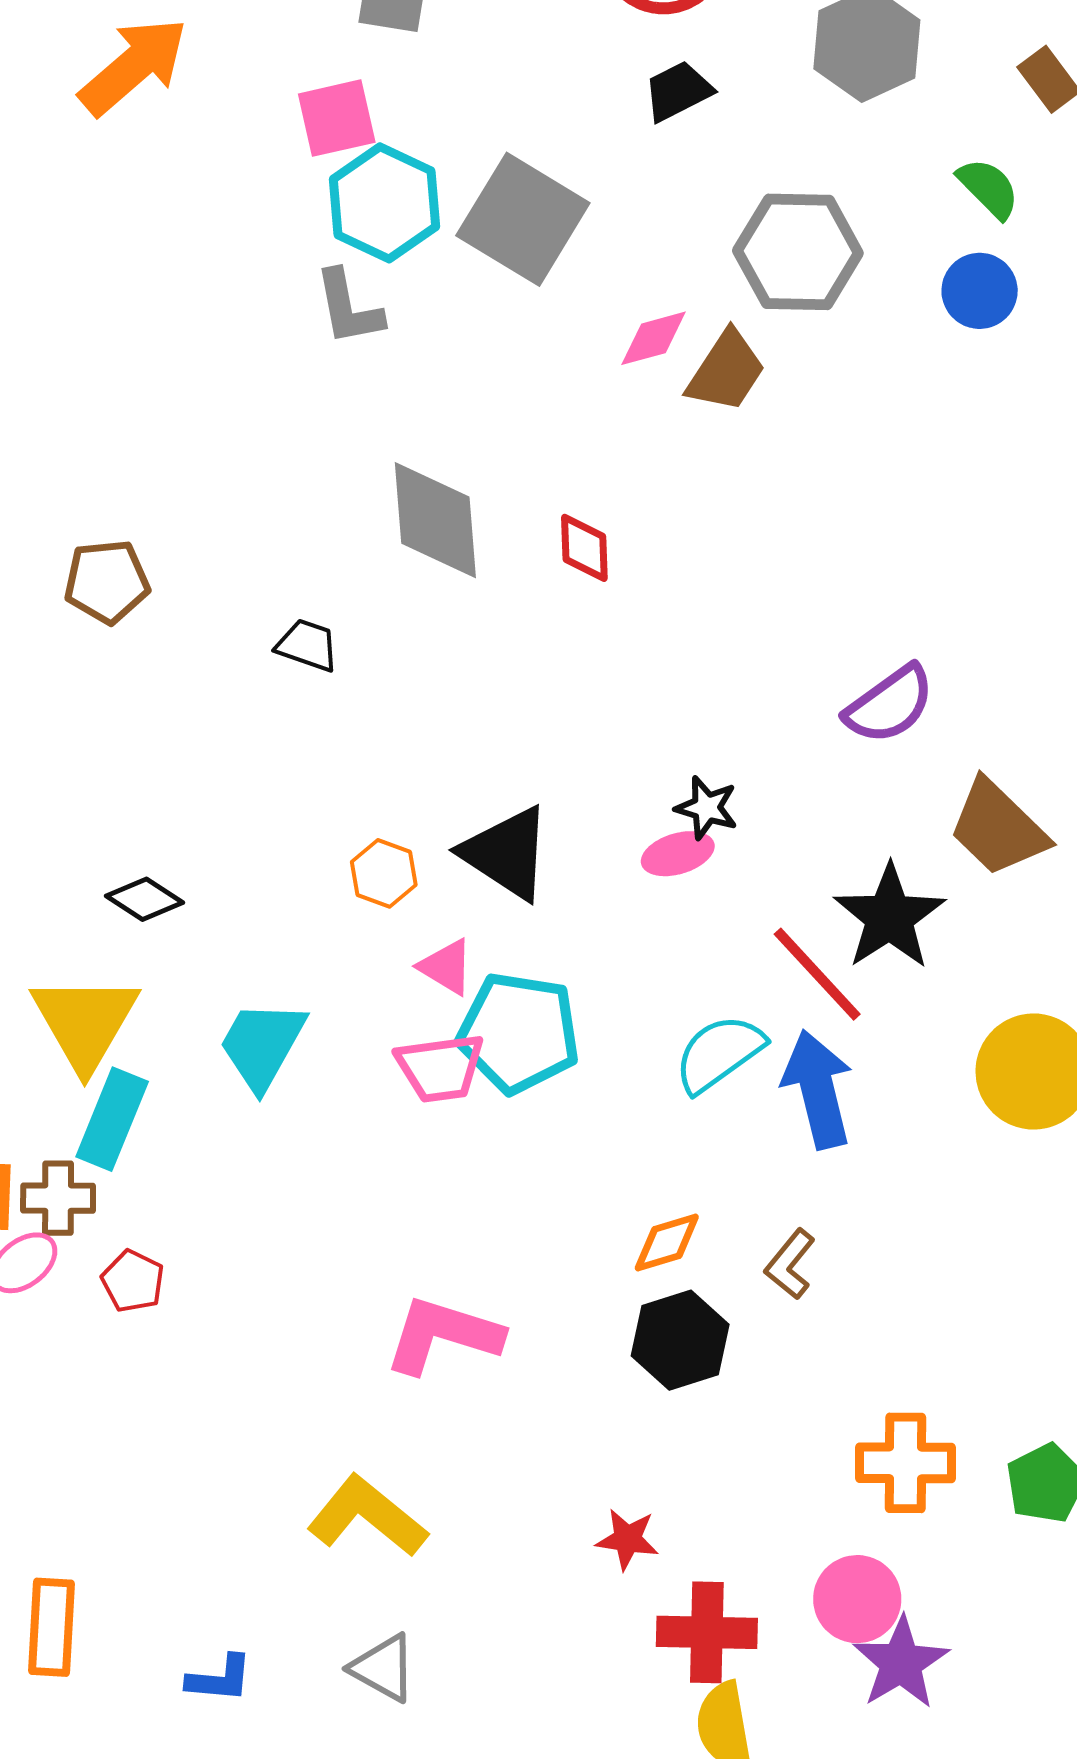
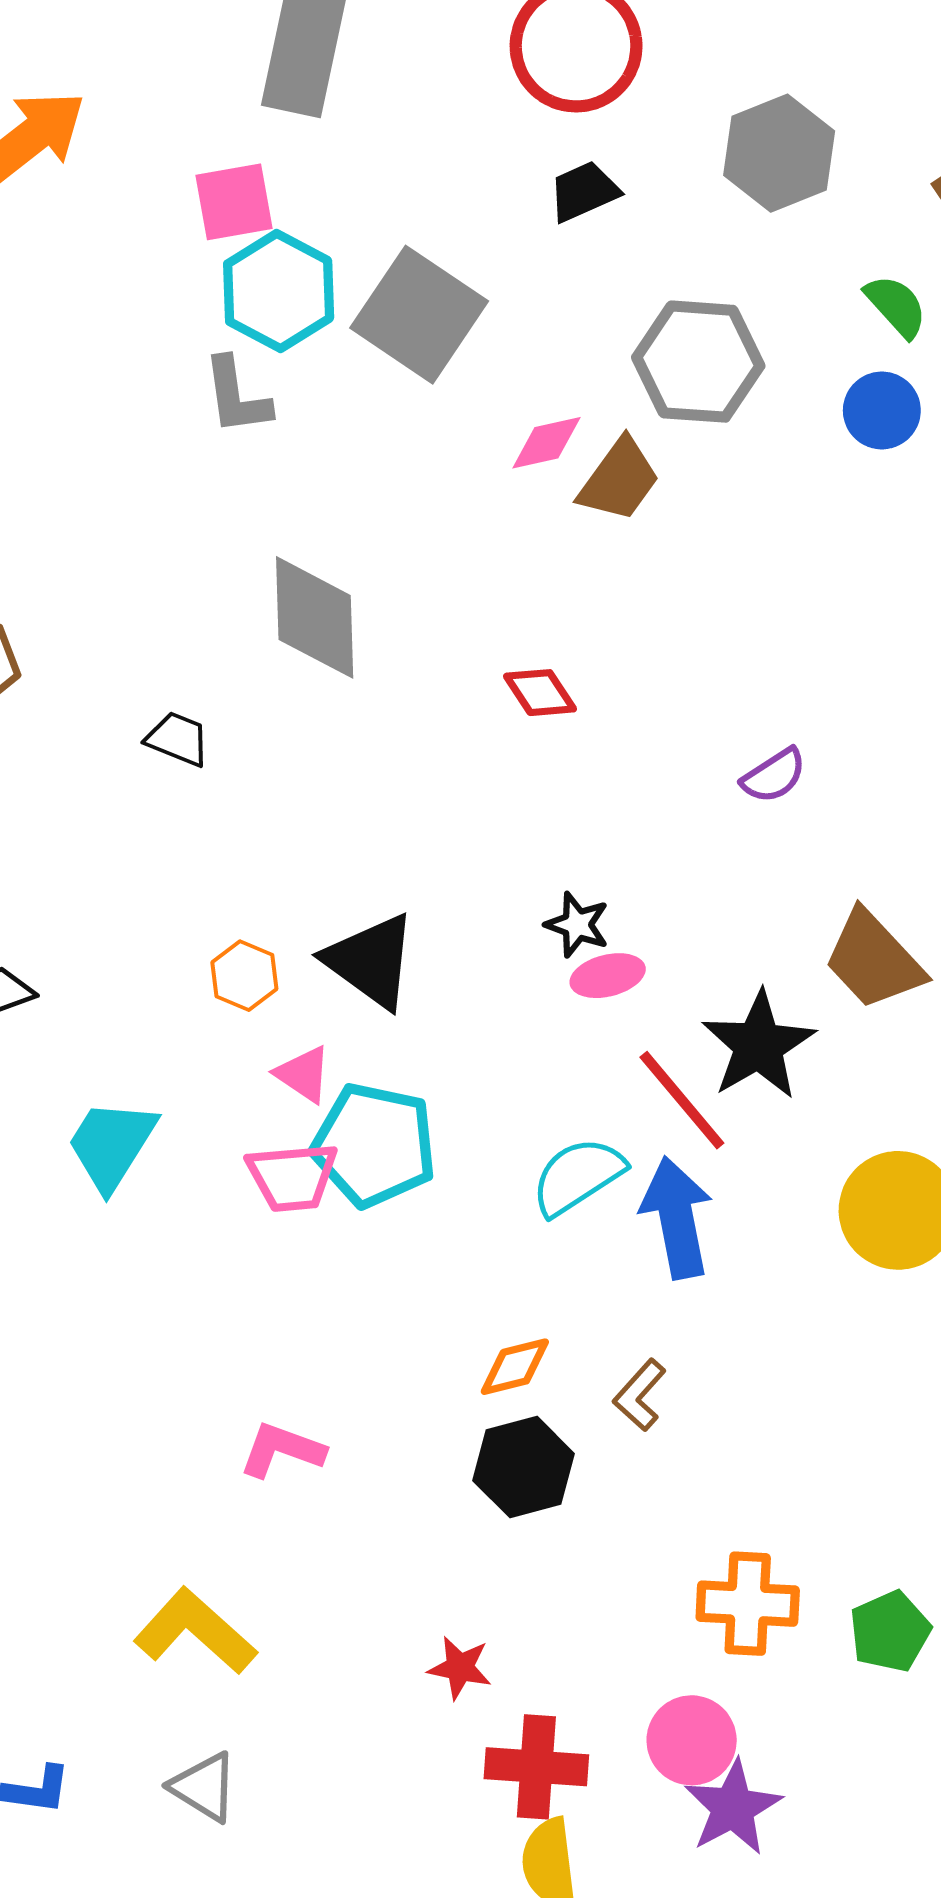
red diamond: (584, 548) -> (540, 693), moved, turned -34
purple semicircle: (890, 705) -> (774, 776), moved, size x0.7
pink ellipse: (678, 854) -> (608, 976), moved
pink L-shape: (443, 1335) -> (282, 1450), size x0.7

